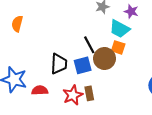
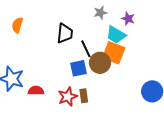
orange square: (118, 47) -> (114, 53), size x1.6
black trapezoid: (59, 64) -> (65, 33), moved

